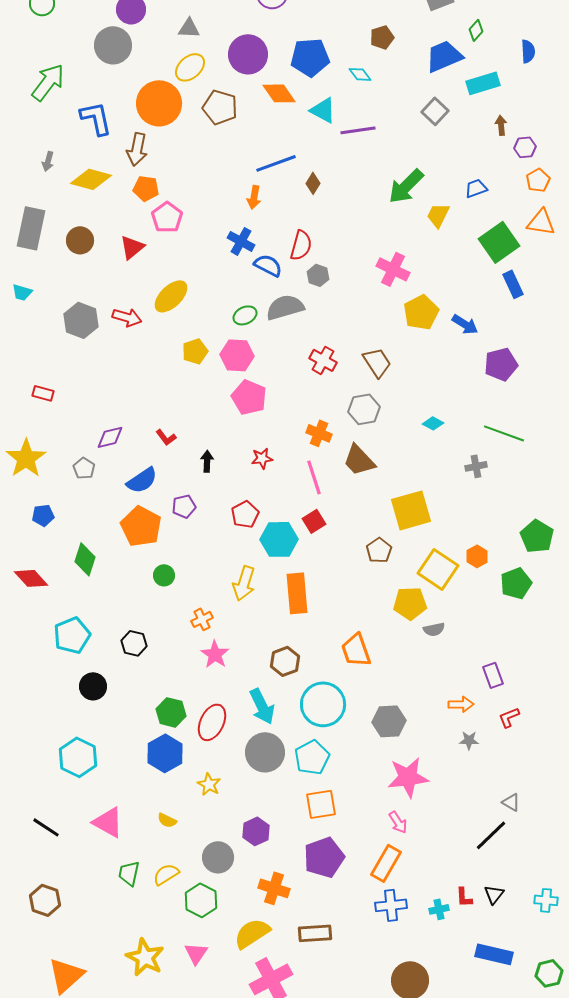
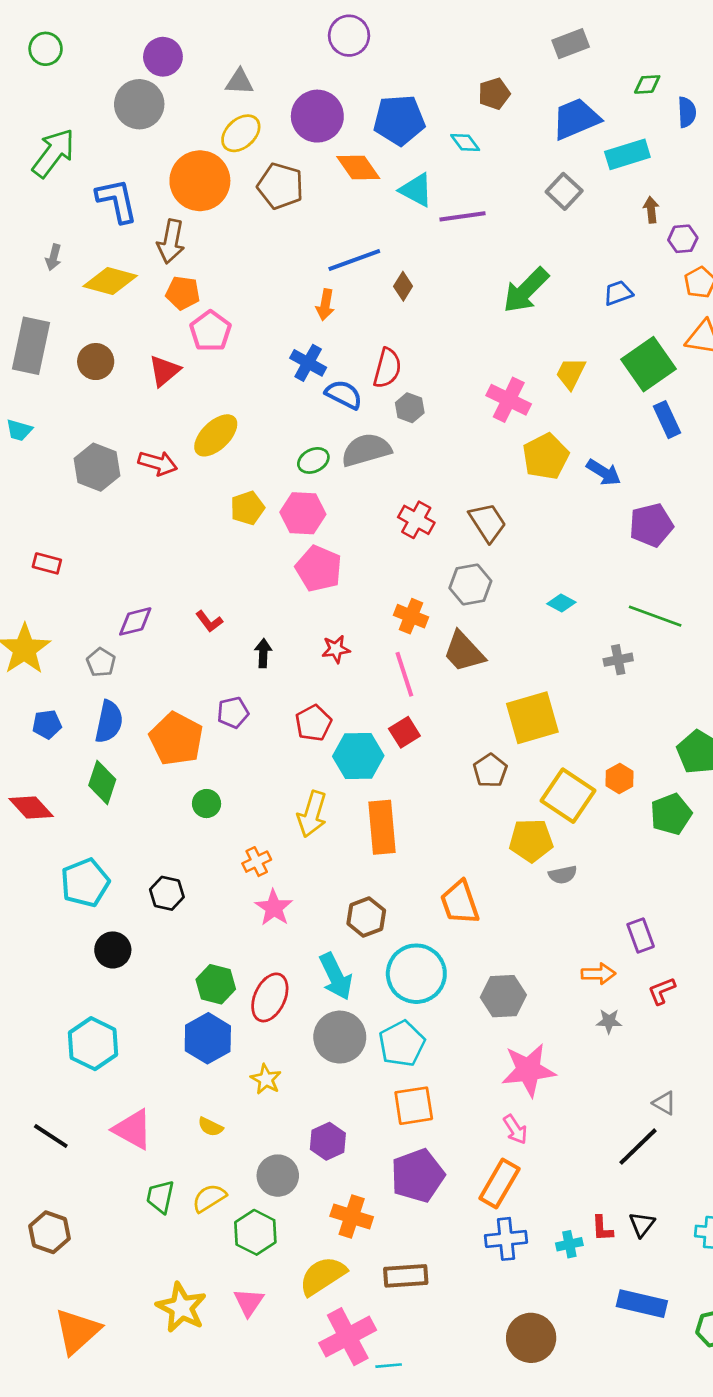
green diamond: (476, 30) -> (647, 84), moved, turned 45
yellow trapezoid: (438, 215) -> (571, 373), moved
blue semicircle: (142, 480) -> (109, 722), moved, turned -44

